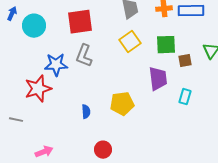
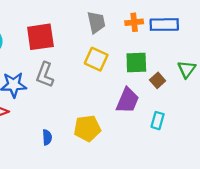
yellow square: (130, 42) -> (96, 59), turned -30
brown square: (185, 61) -> (158, 80), turned -32
purple trapezoid: (158, 79) -> (127, 100), turned 30

